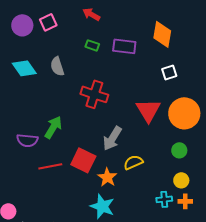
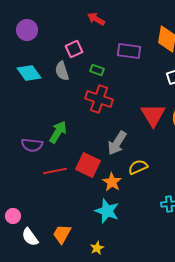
pink square: (48, 22) -> (74, 49), moved
green rectangle: (92, 45) -> (97, 70), moved

